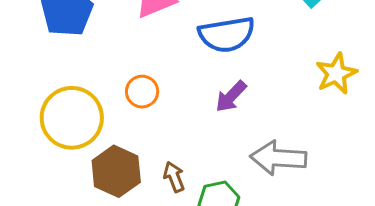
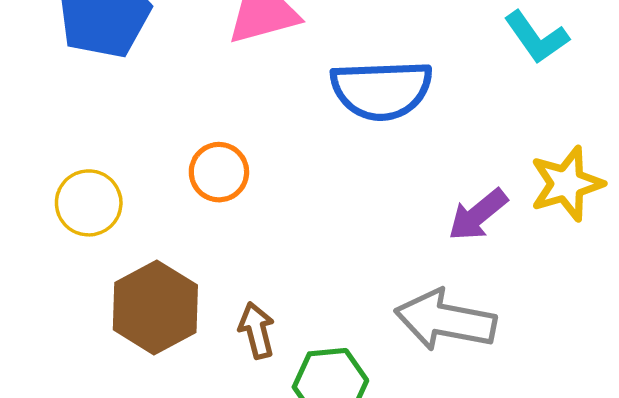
purple arrow: (231, 96) -> (478, 215), moved
yellow circle: (72, 118) -> (89, 203), size x0.6

